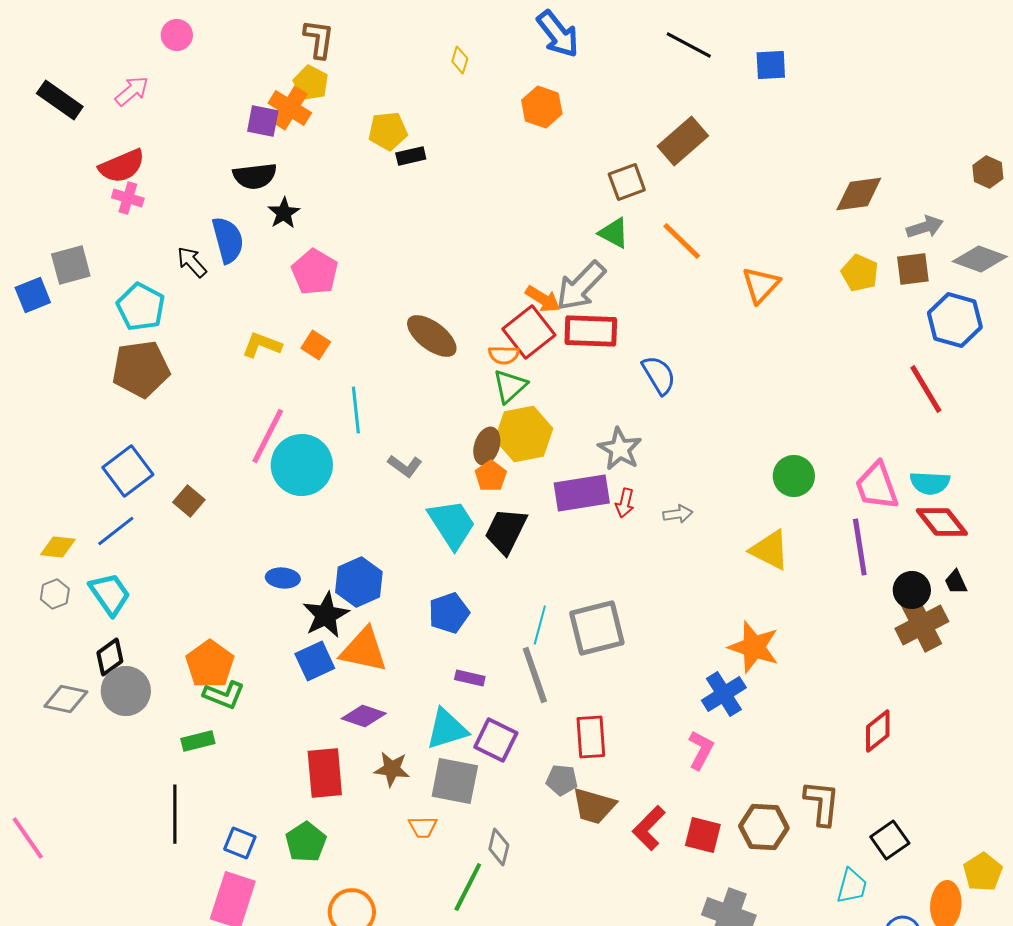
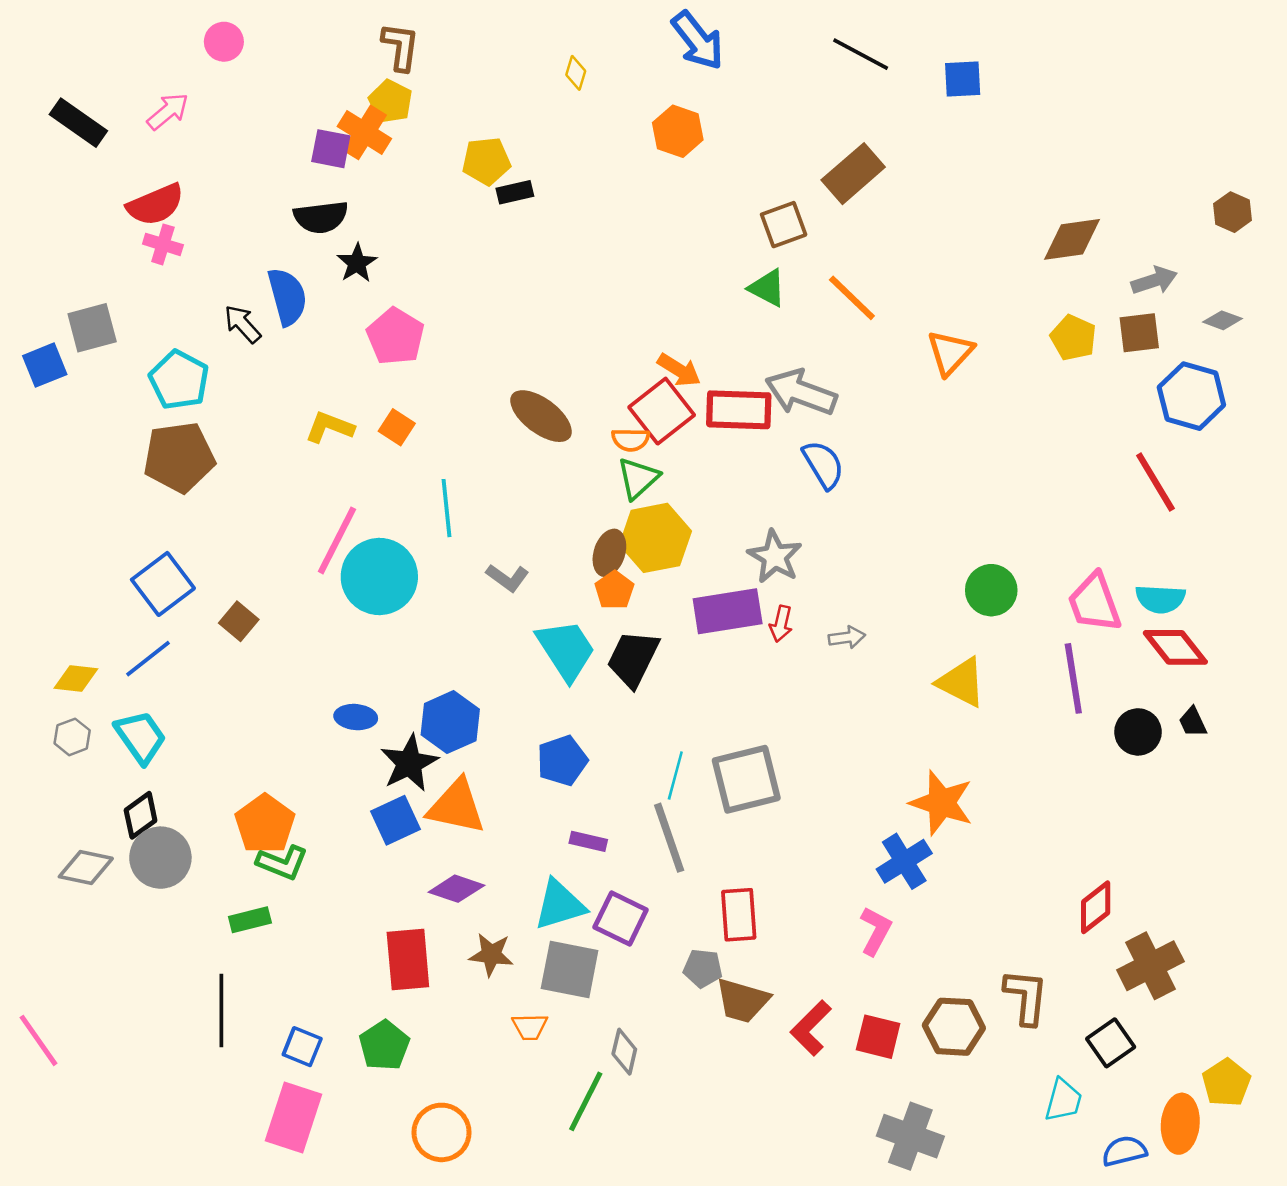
gray diamond: (980, 259) -> (1223, 320), size x0.6
gray arrow: (581, 286) -> (801, 392), moved, turned 66
brown cross: (922, 625) -> (1150, 966), moved

